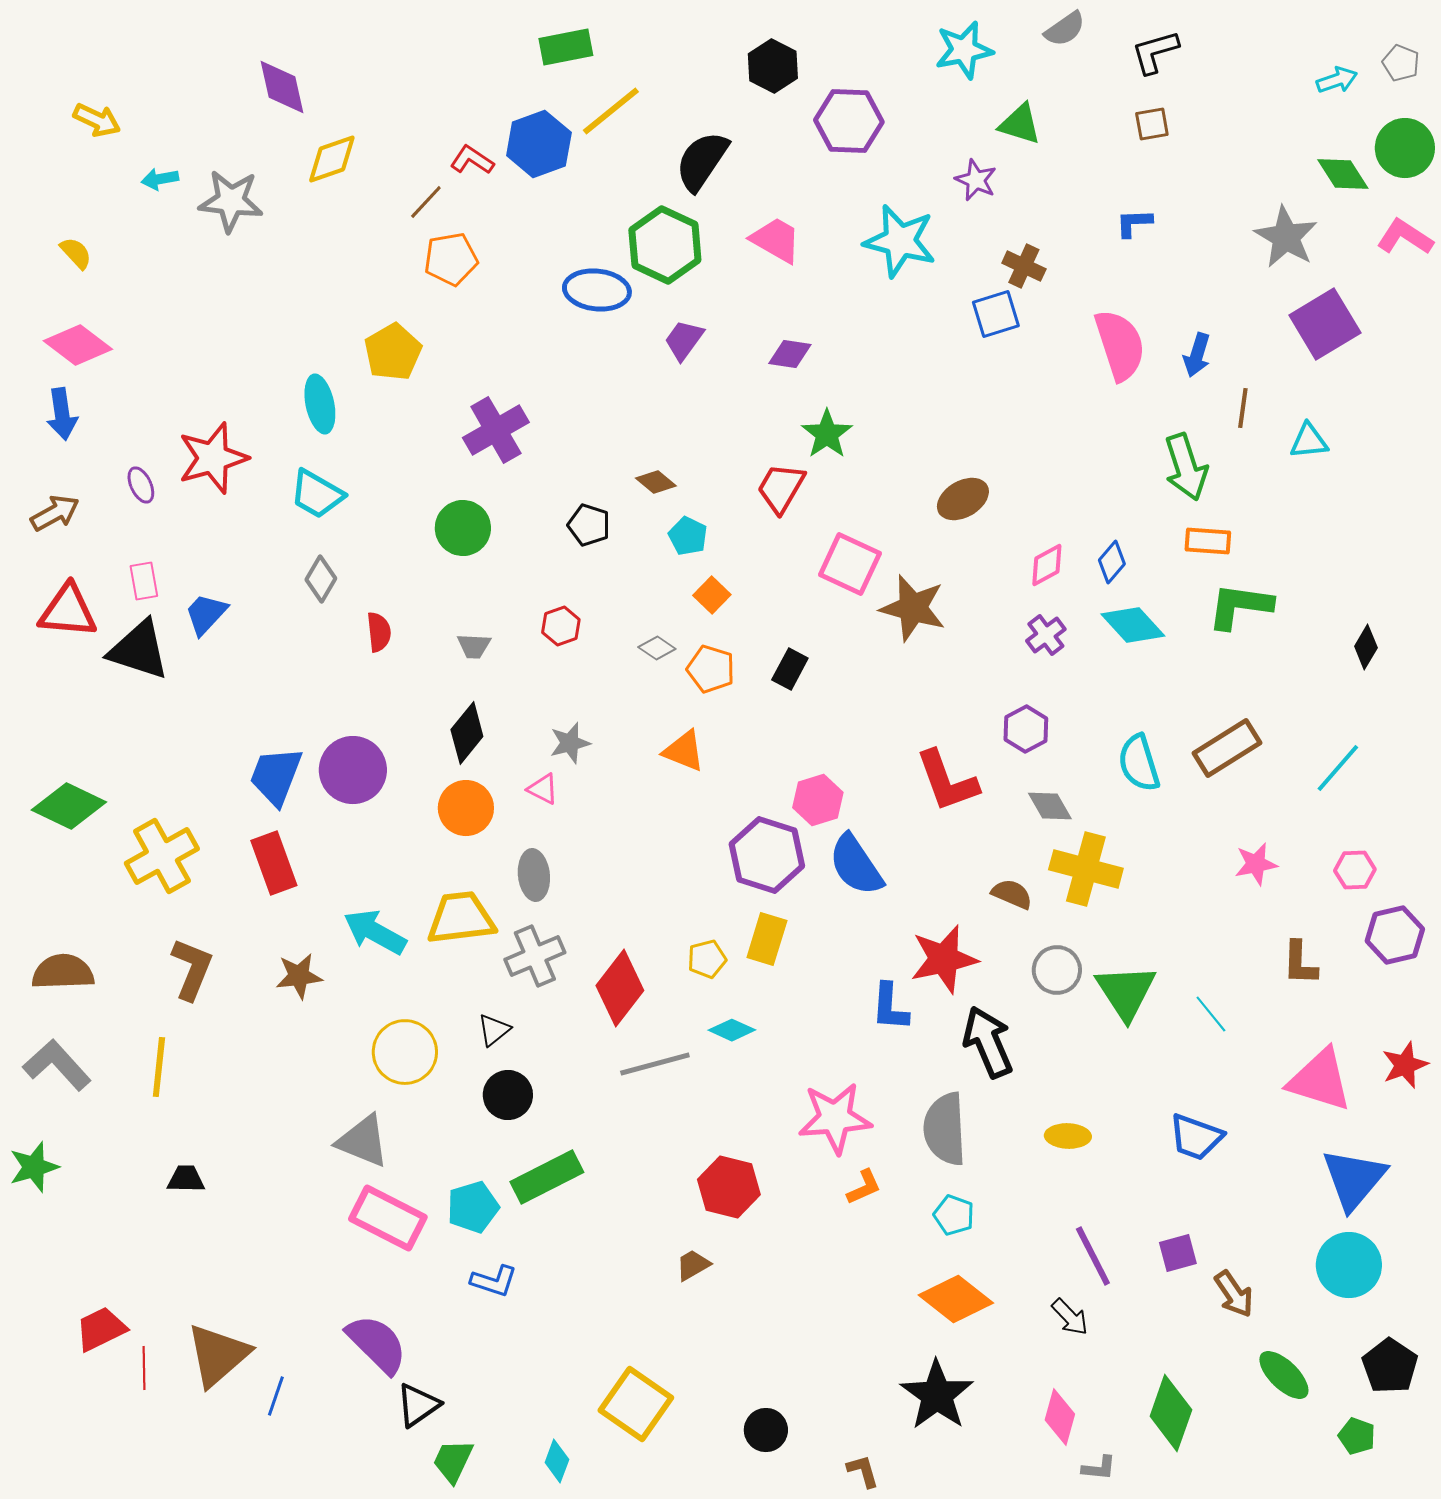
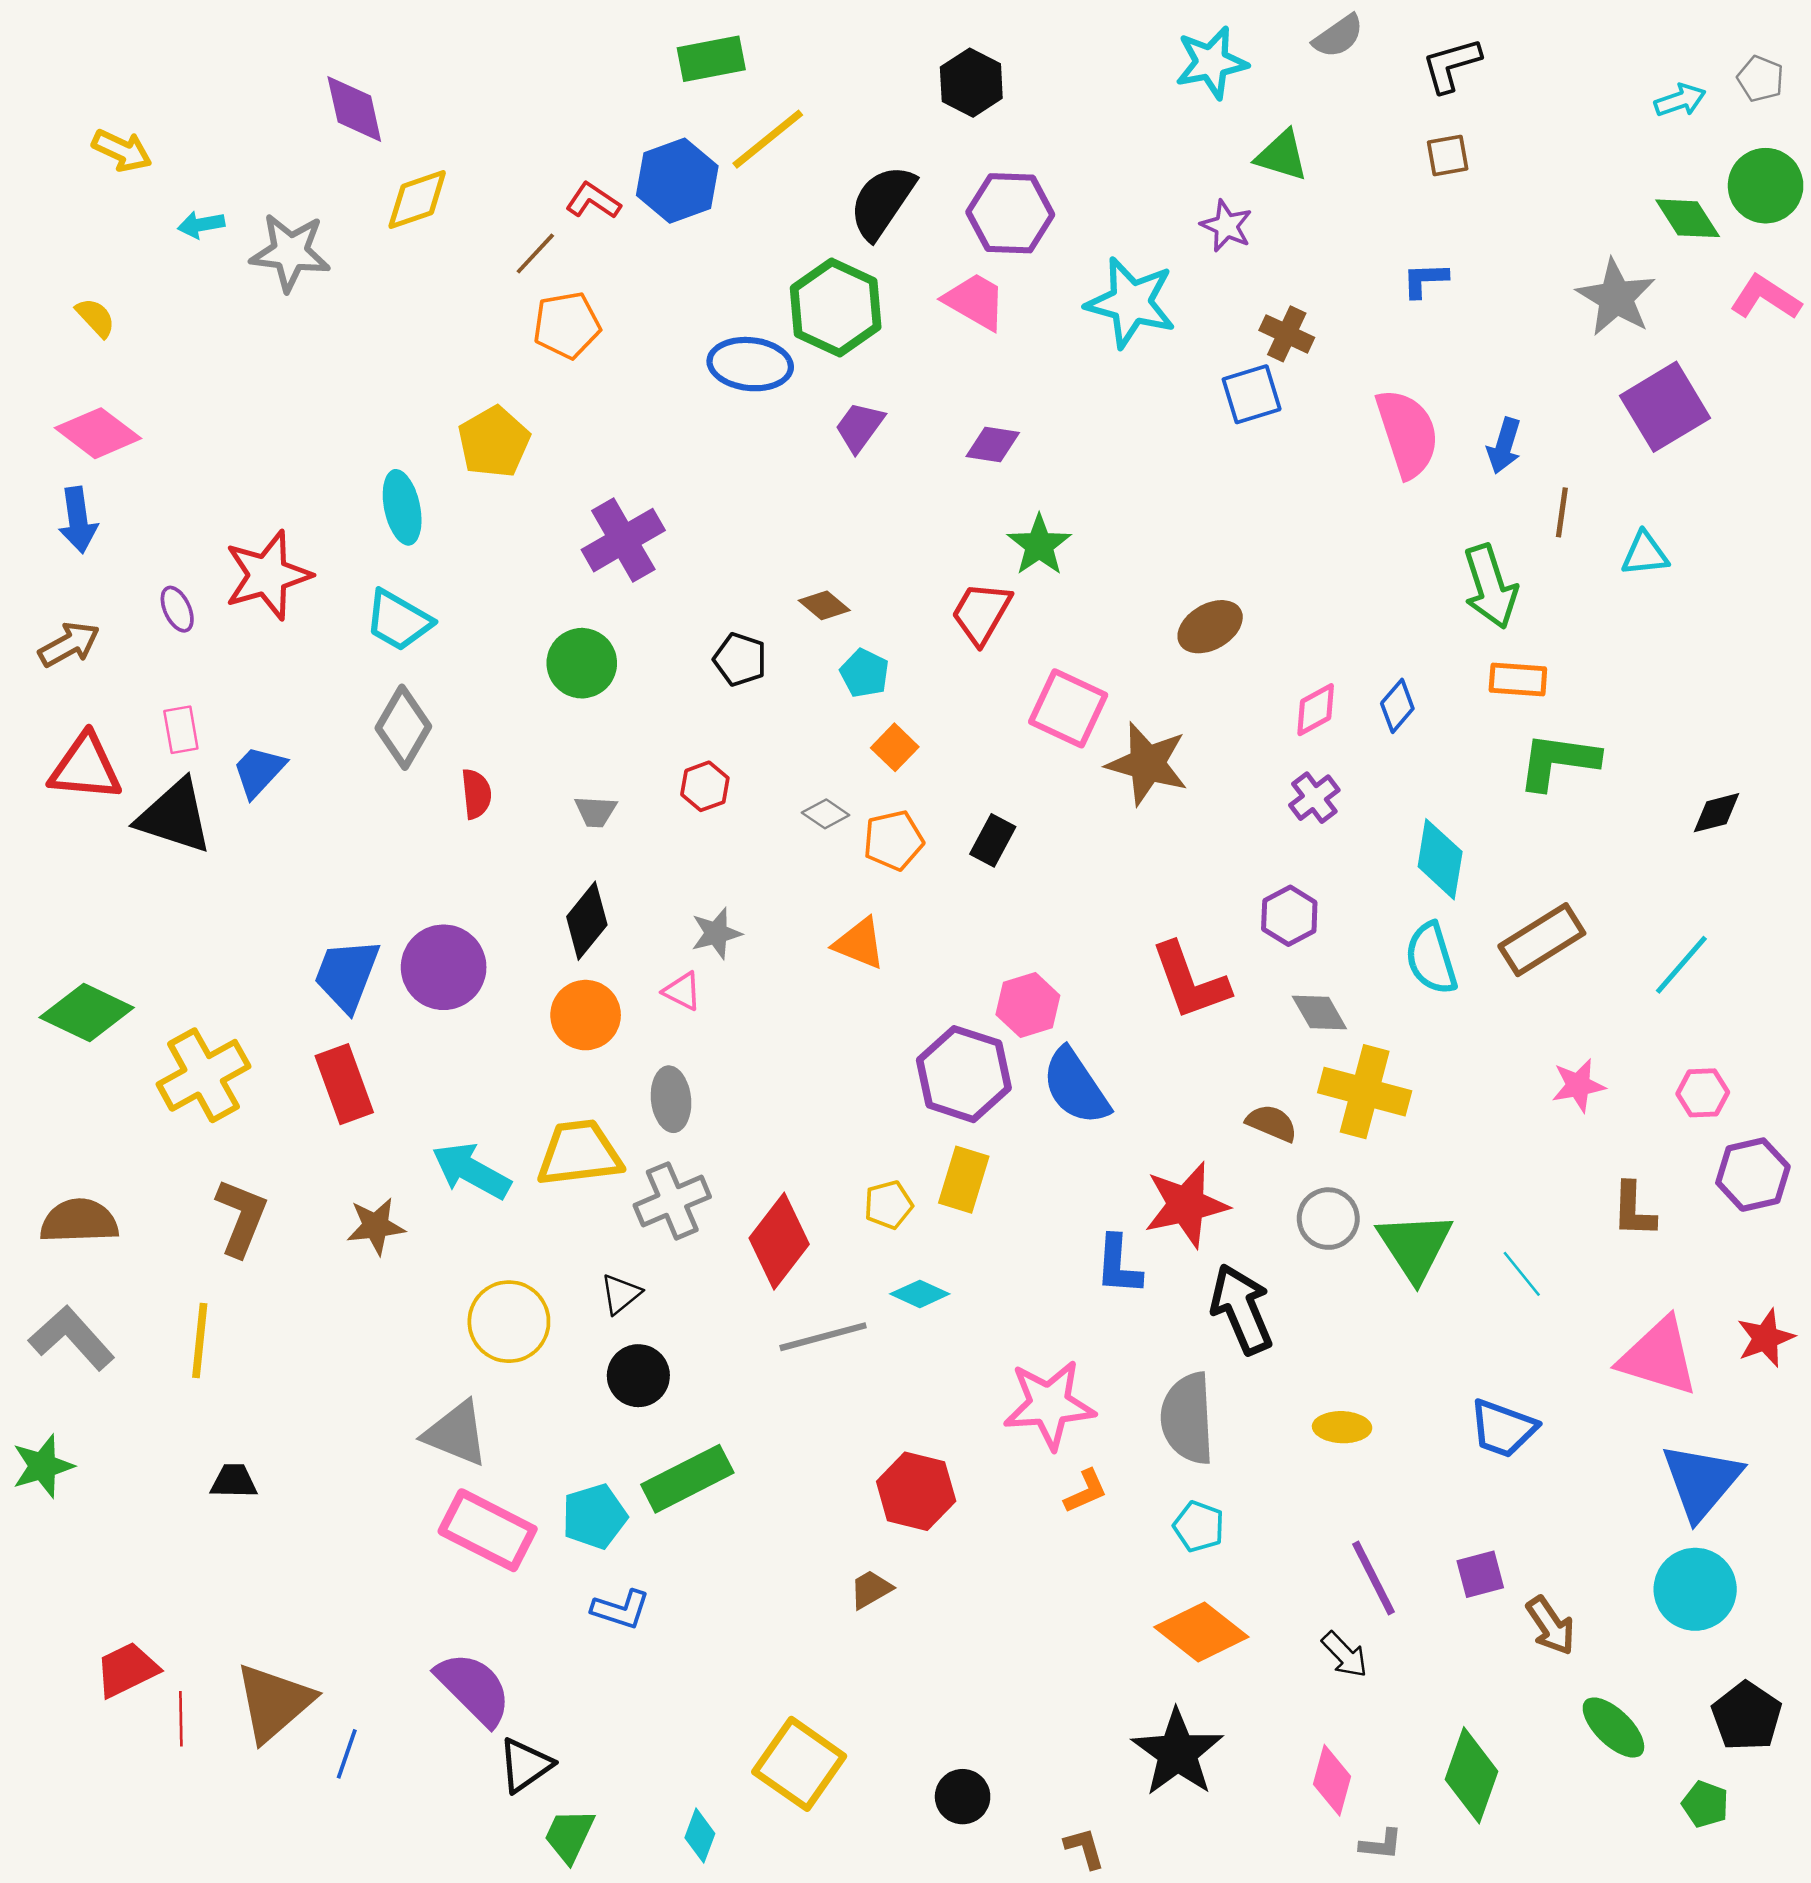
purple hexagon: (849, 121) -> (1010, 213), moved
gray diamond: (321, 579) -> (403, 727), size x1.4
cyan diamond: (1133, 625) -> (1440, 859), moved, turned 52
black diamond: (1366, 647) -> (1717, 813), turned 45
orange pentagon: (711, 669) -> (893, 840), turned -30

